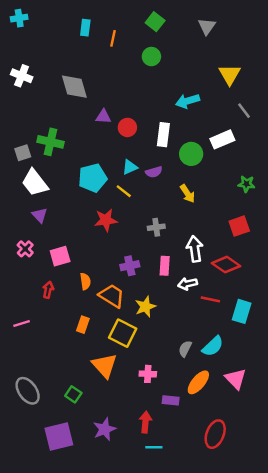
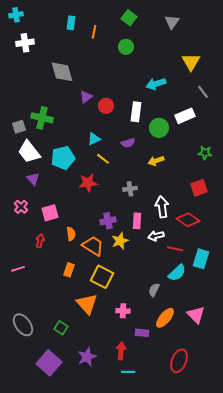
white cross: (22, 76) -> (25, 43), moved, turned -30
purple triangle: (103, 117) -> (86, 97), turned -40
cyan triangle: (130, 167) -> (94, 139), moved
cyan pentagon: (93, 178) -> (63, 158), moved
yellow arrow: (188, 194) -> (156, 161), turned 105
yellow star: (145, 307) -> (120, 241), moved
cyan semicircle: (213, 346) -> (177, 273), moved
purple square: (59, 436) -> (49, 363), turned -35

